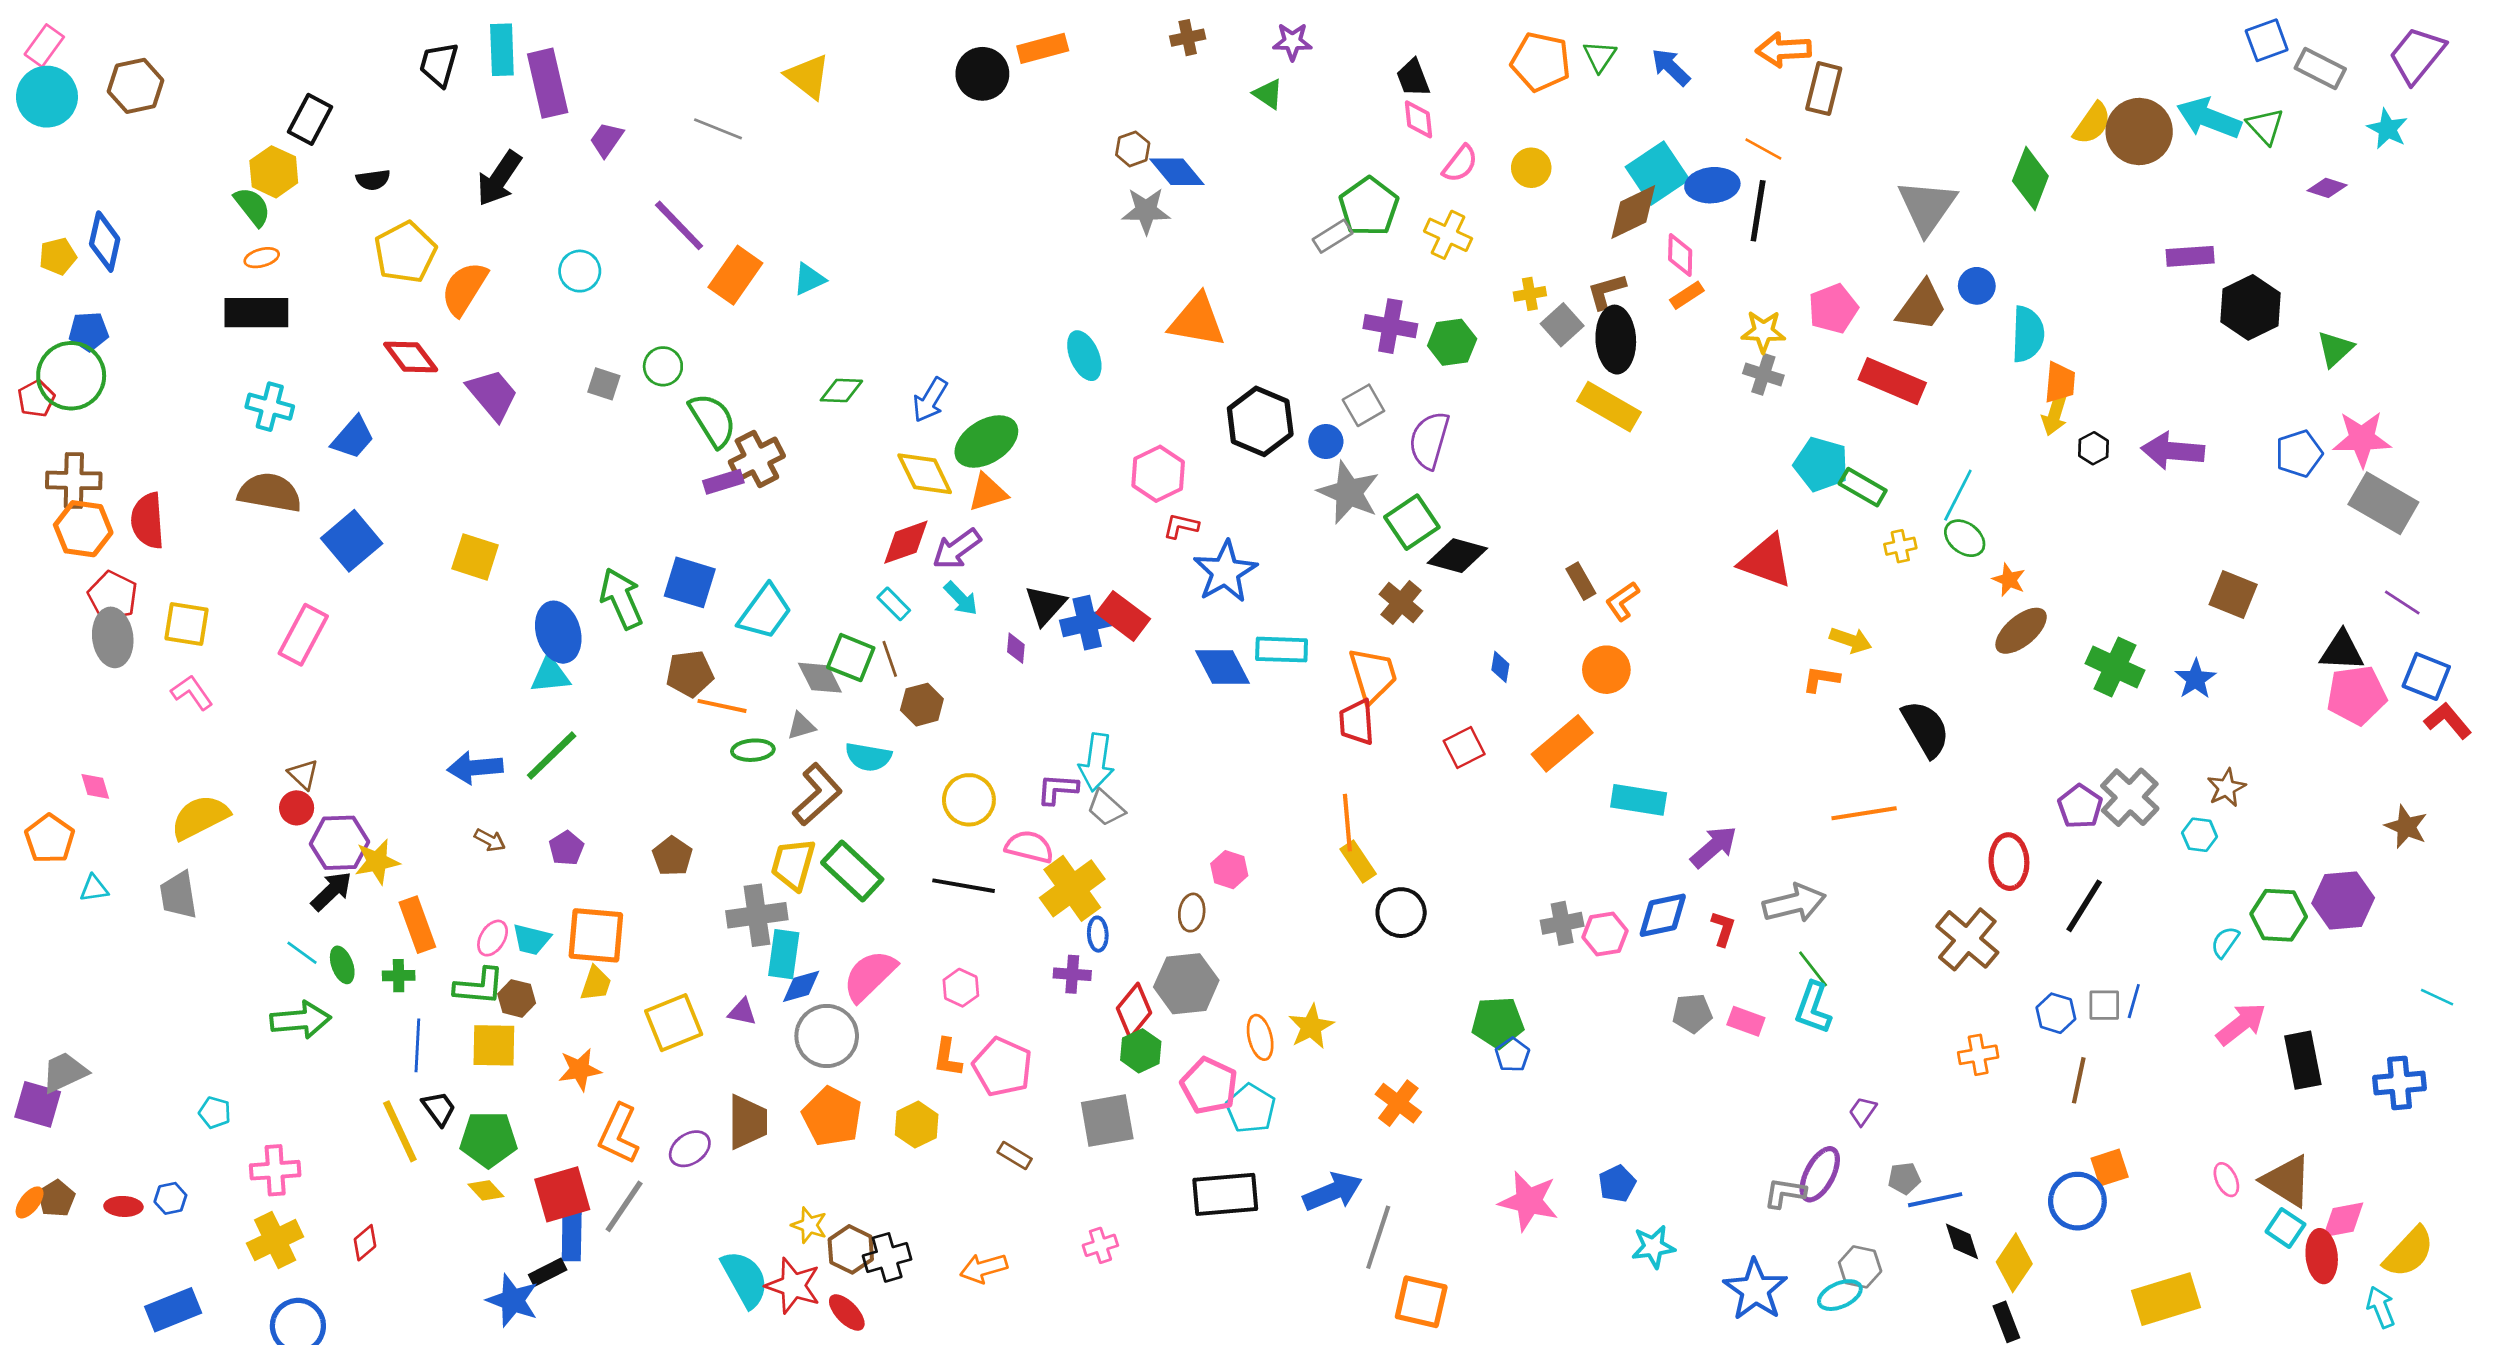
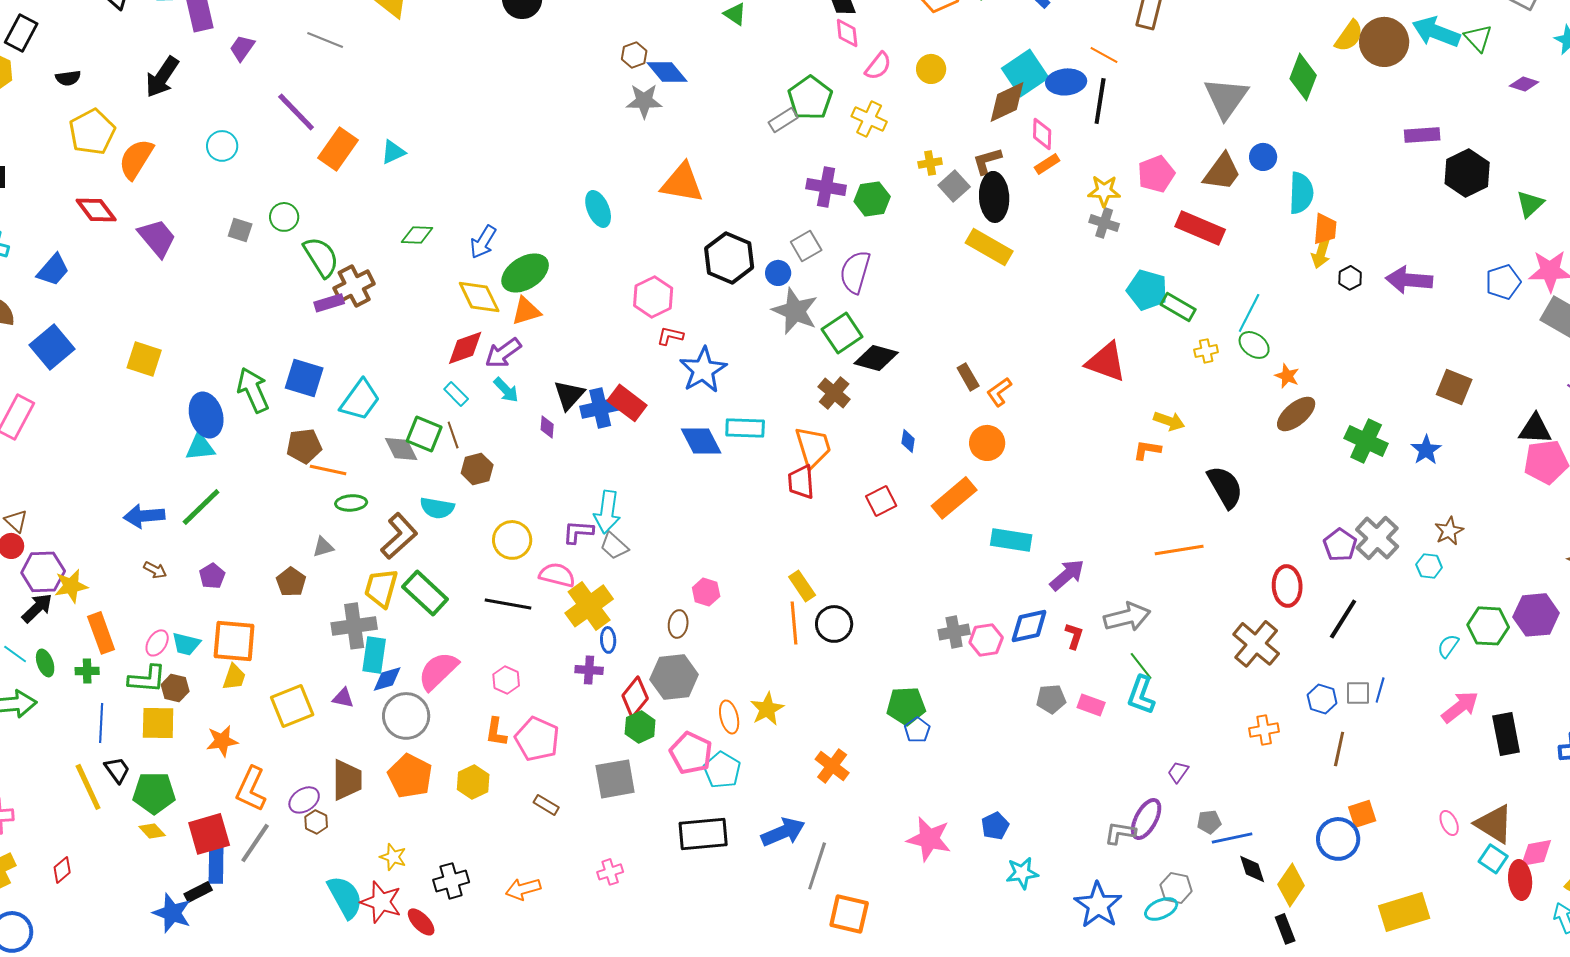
gray triangle: (801, 726) -> (323, 547), moved
orange line: (1347, 823) -> (794, 623), moved
brown hexagon: (851, 1249) -> (316, 822), moved, size x0.7

